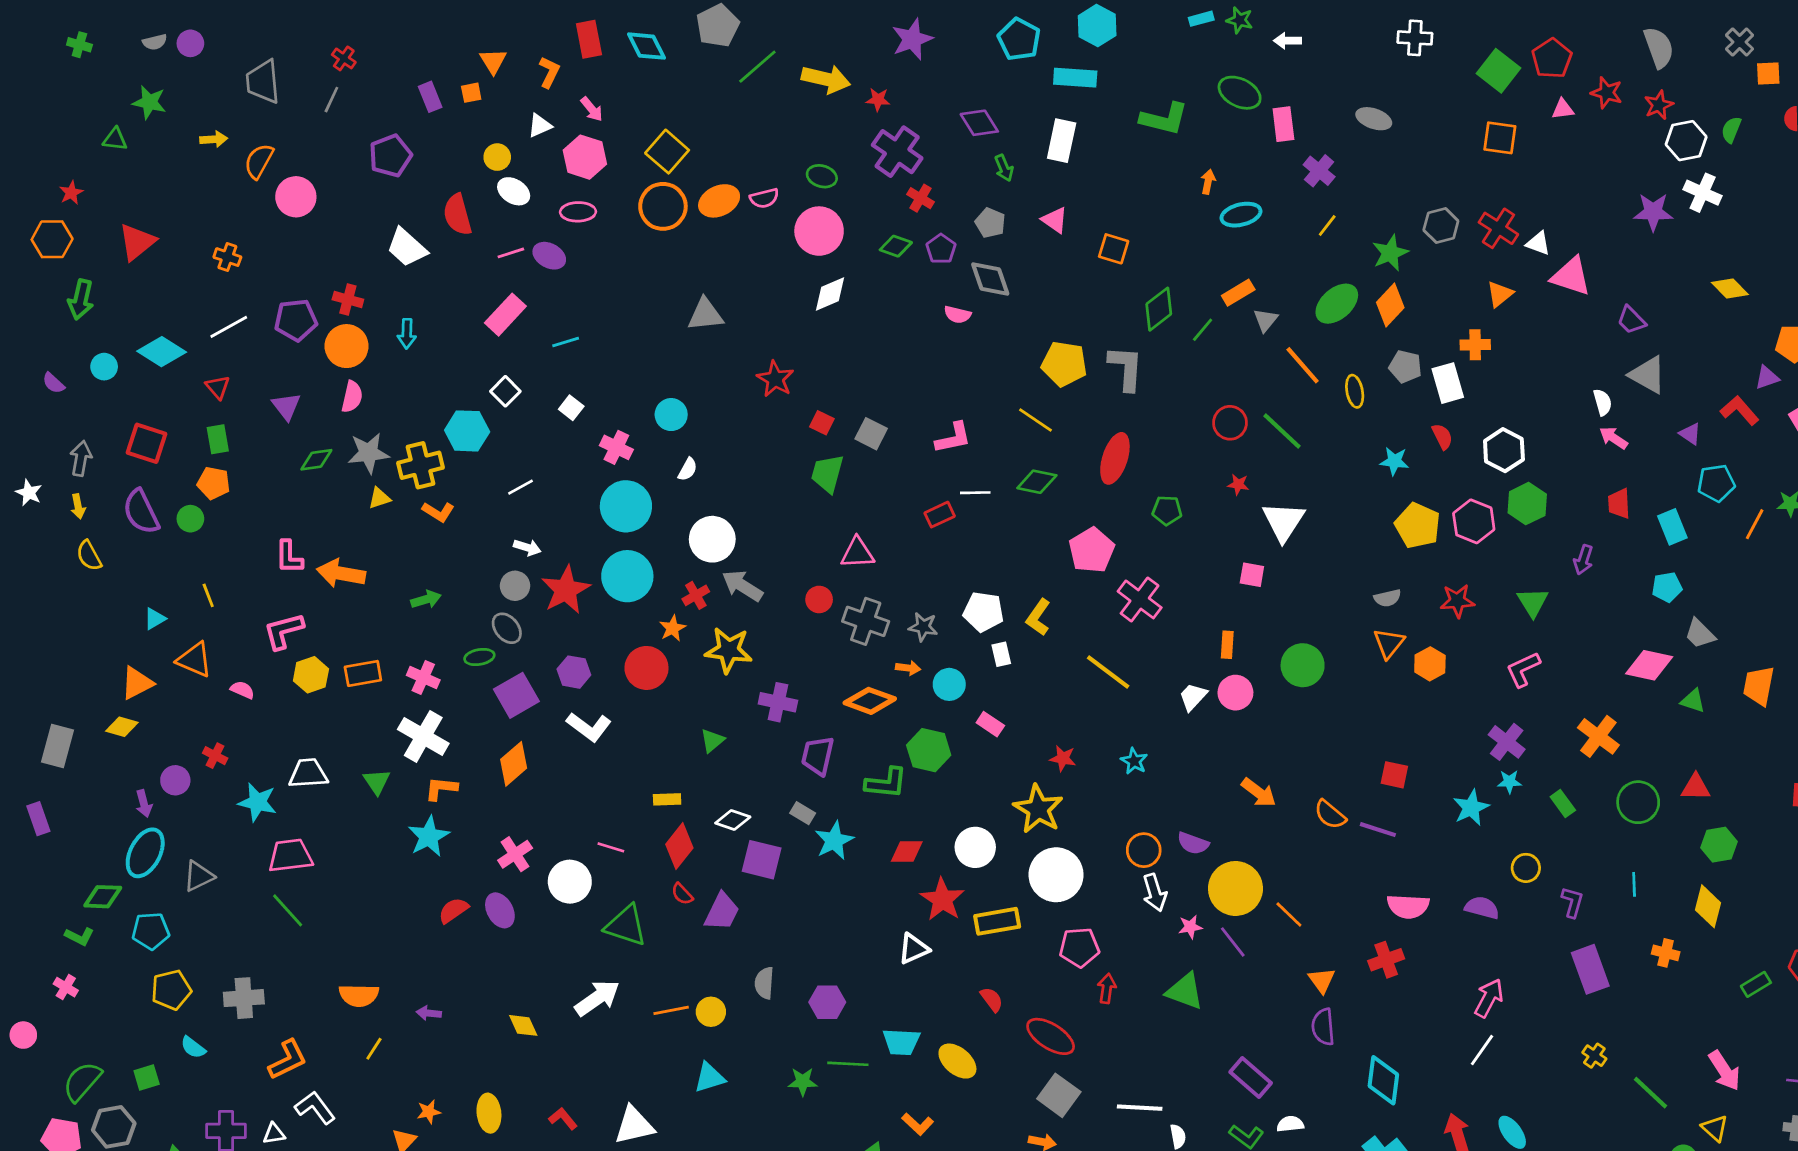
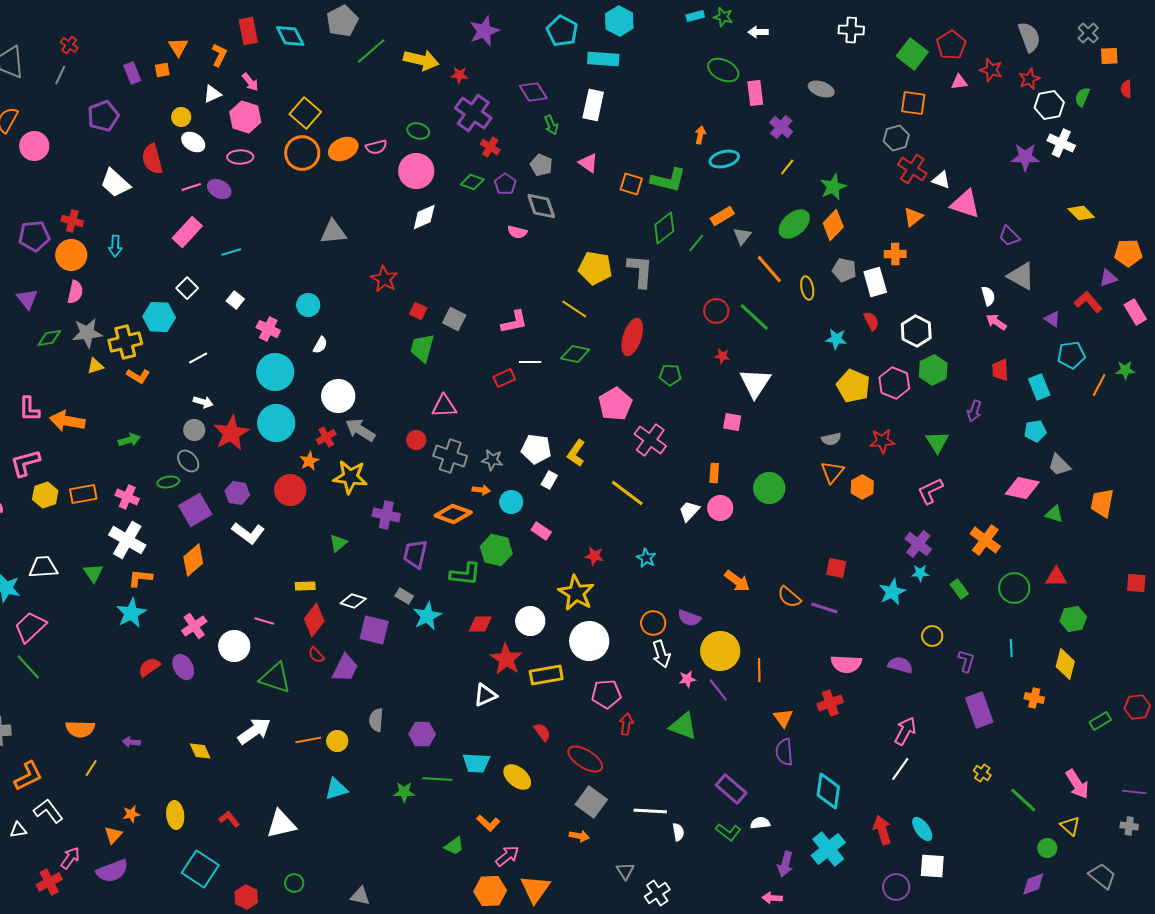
green L-shape: (1164, 119) -> (668, 180), moved
gray hexagon: (1441, 226) -> (896, 138), moved
white rectangle: (1001, 654) -> (549, 480), turned 42
pink trapezoid: (290, 856) -> (30, 627), turned -36
orange line: (1289, 915) -> (759, 670), turned 45

